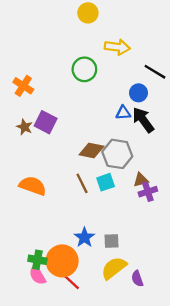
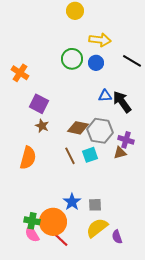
blue circle: (138, 93) -> (96, 63), moved
brown star: (24, 127) -> (42, 126), moved
orange semicircle: (33, 186) -> (28, 158), turned 85
purple cross: (148, 192) -> (126, 140), moved, turned 35

